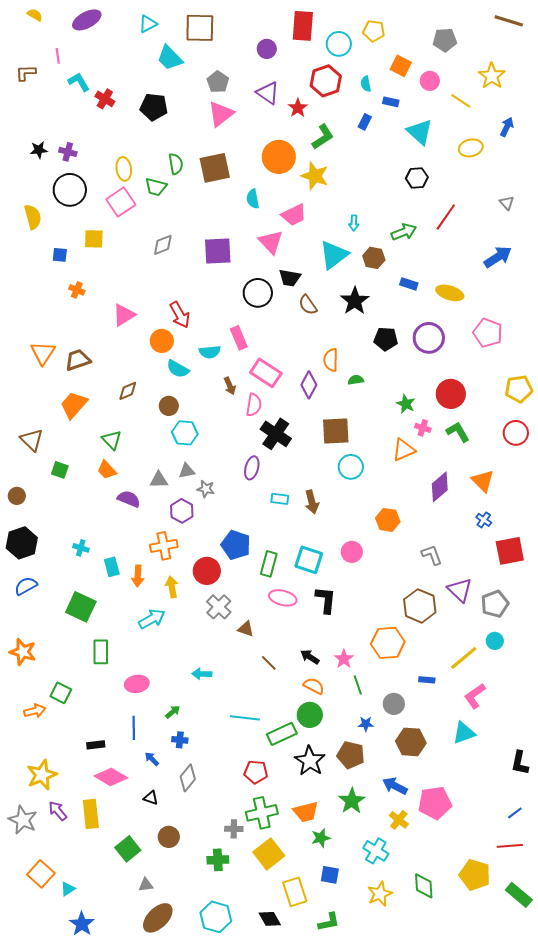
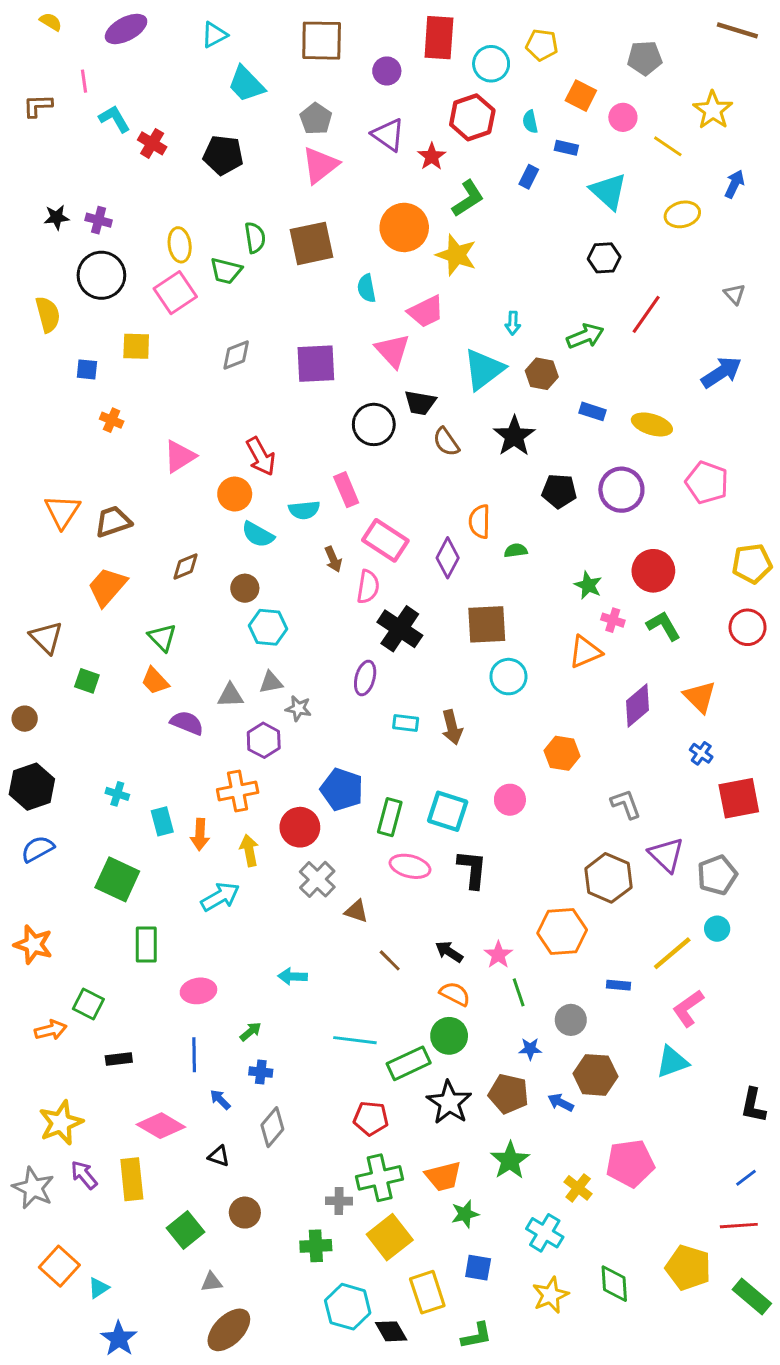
brown square: (200, 28) -> (322, 41), moved
black rectangle: (96, 745) -> (119, 1059), moved
blue arrow: (395, 786) -> (561, 1102), moved, size x0.7
cyan hexagon: (216, 917) -> (348, 1307), moved

